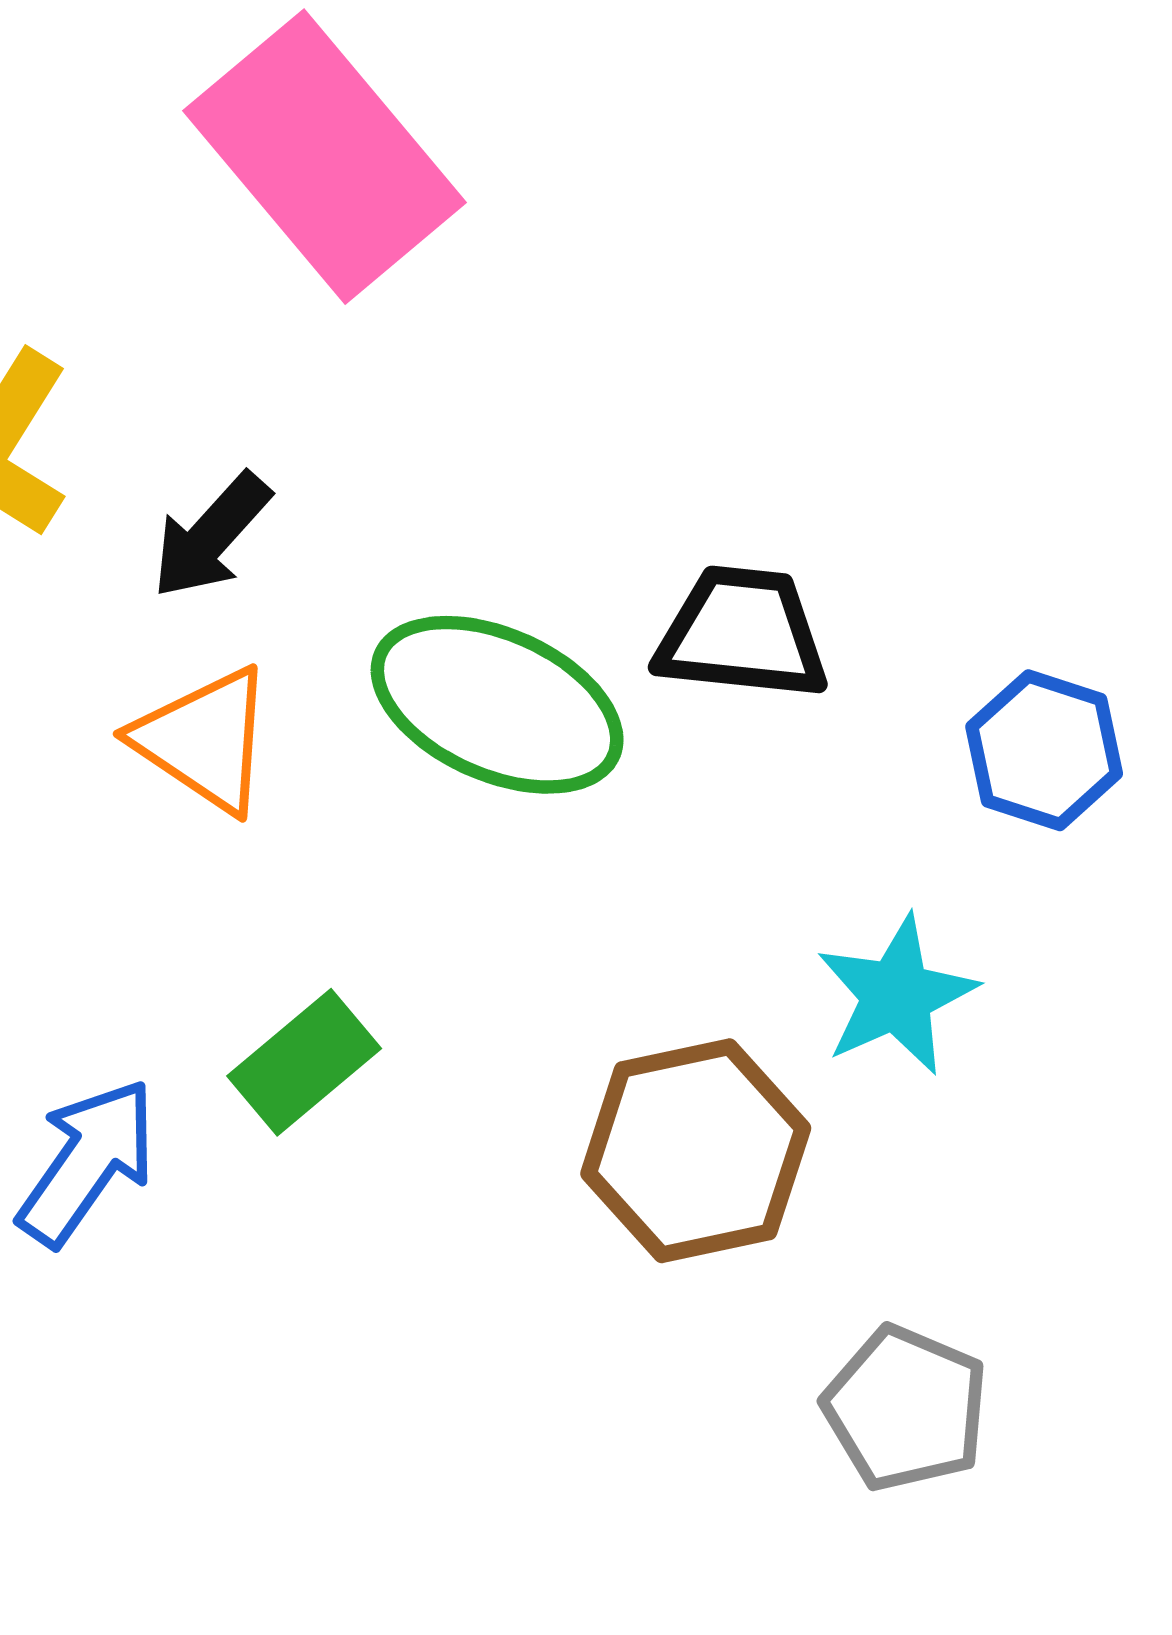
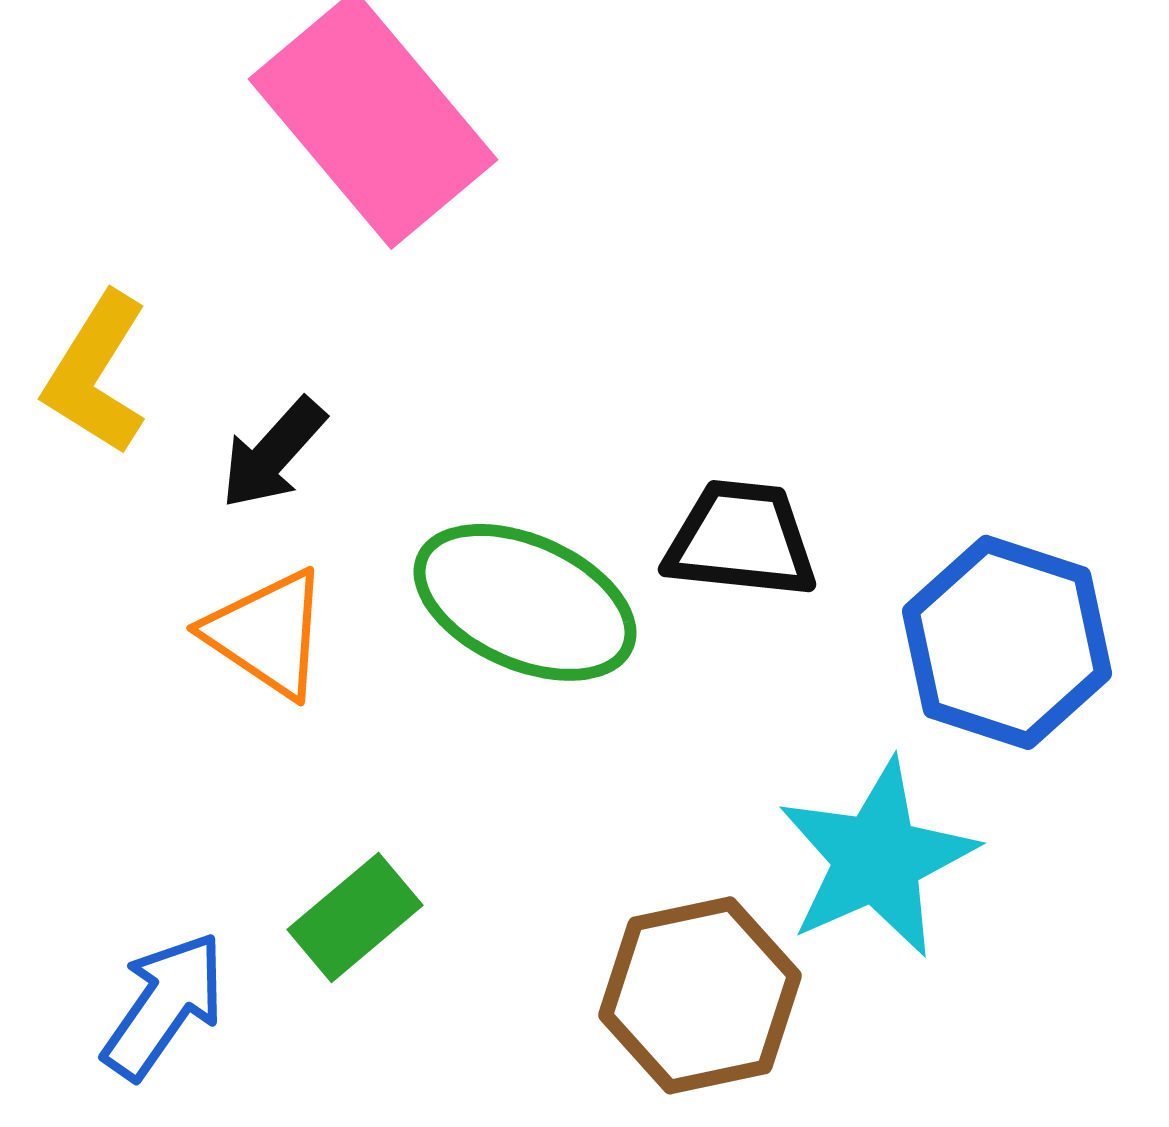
blue hexagon: (1044, 750) -> (1007, 642), size x1.5
cyan star: (897, 995) -> (877, 858), size x1.4

